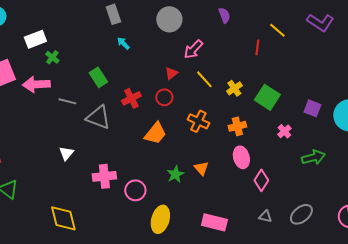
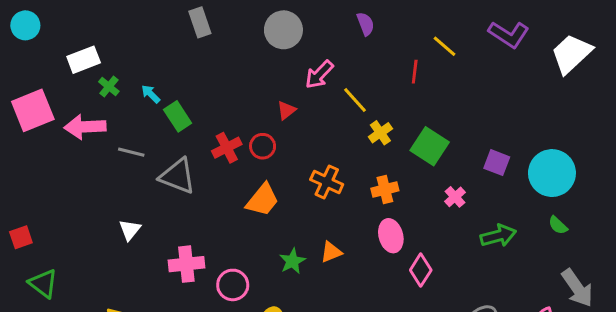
cyan arrow: (123, 43) -> (151, 94), moved
yellow line: (204, 79) -> (355, 100), moved
red circle: (164, 97) -> (263, 146), moved
orange triangle: (201, 168) -> (331, 252), turned 49

